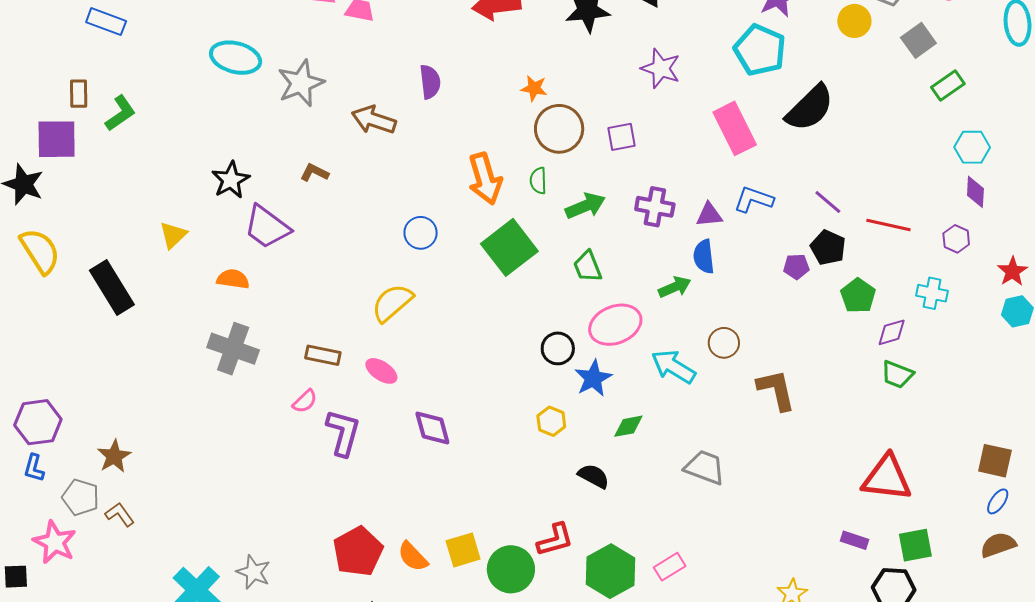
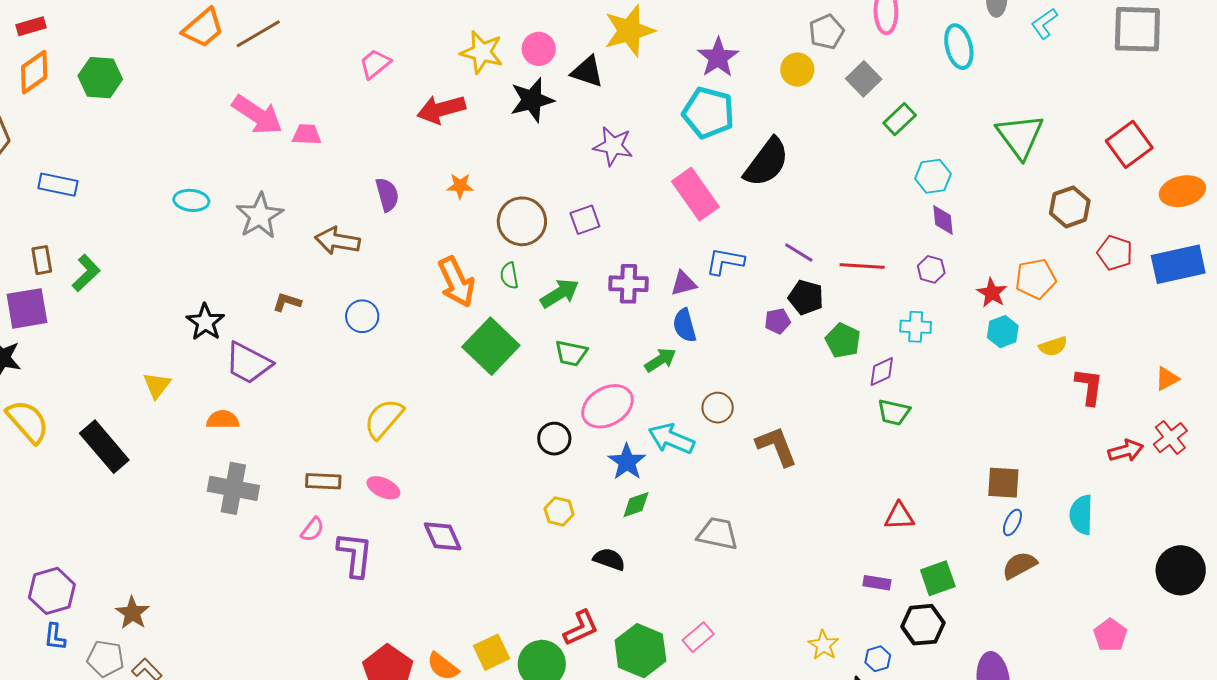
cyan ellipse: (236, 58) -> (191, 200), size x0.7
orange star: (534, 88) -> (460, 186), moved
blue circle: (421, 233) -> (362, 316), moved
green trapezoid: (588, 267) -> (571, 353), turned -48
blue star: (593, 378) -> (627, 462), moved
red triangle: (887, 478) -> (899, 516), size x0.6

